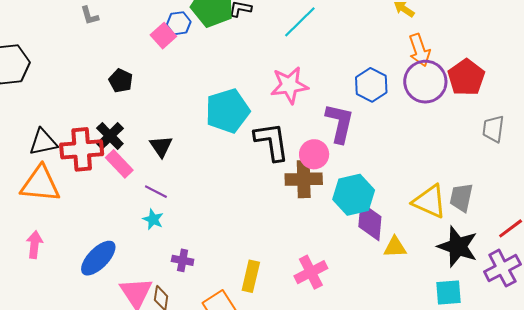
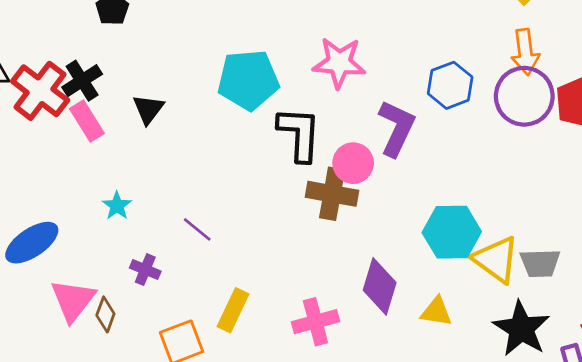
red cross: (82, 149) -> (40, 91), turned 30
purple line: (156, 192) -> (197, 229), moved
cyan hexagon: (354, 195) -> (452, 232), moved
gray trapezoid: (461, 197) -> (540, 263), turned -116
purple diamond: (370, 222) -> (380, 286), moved

